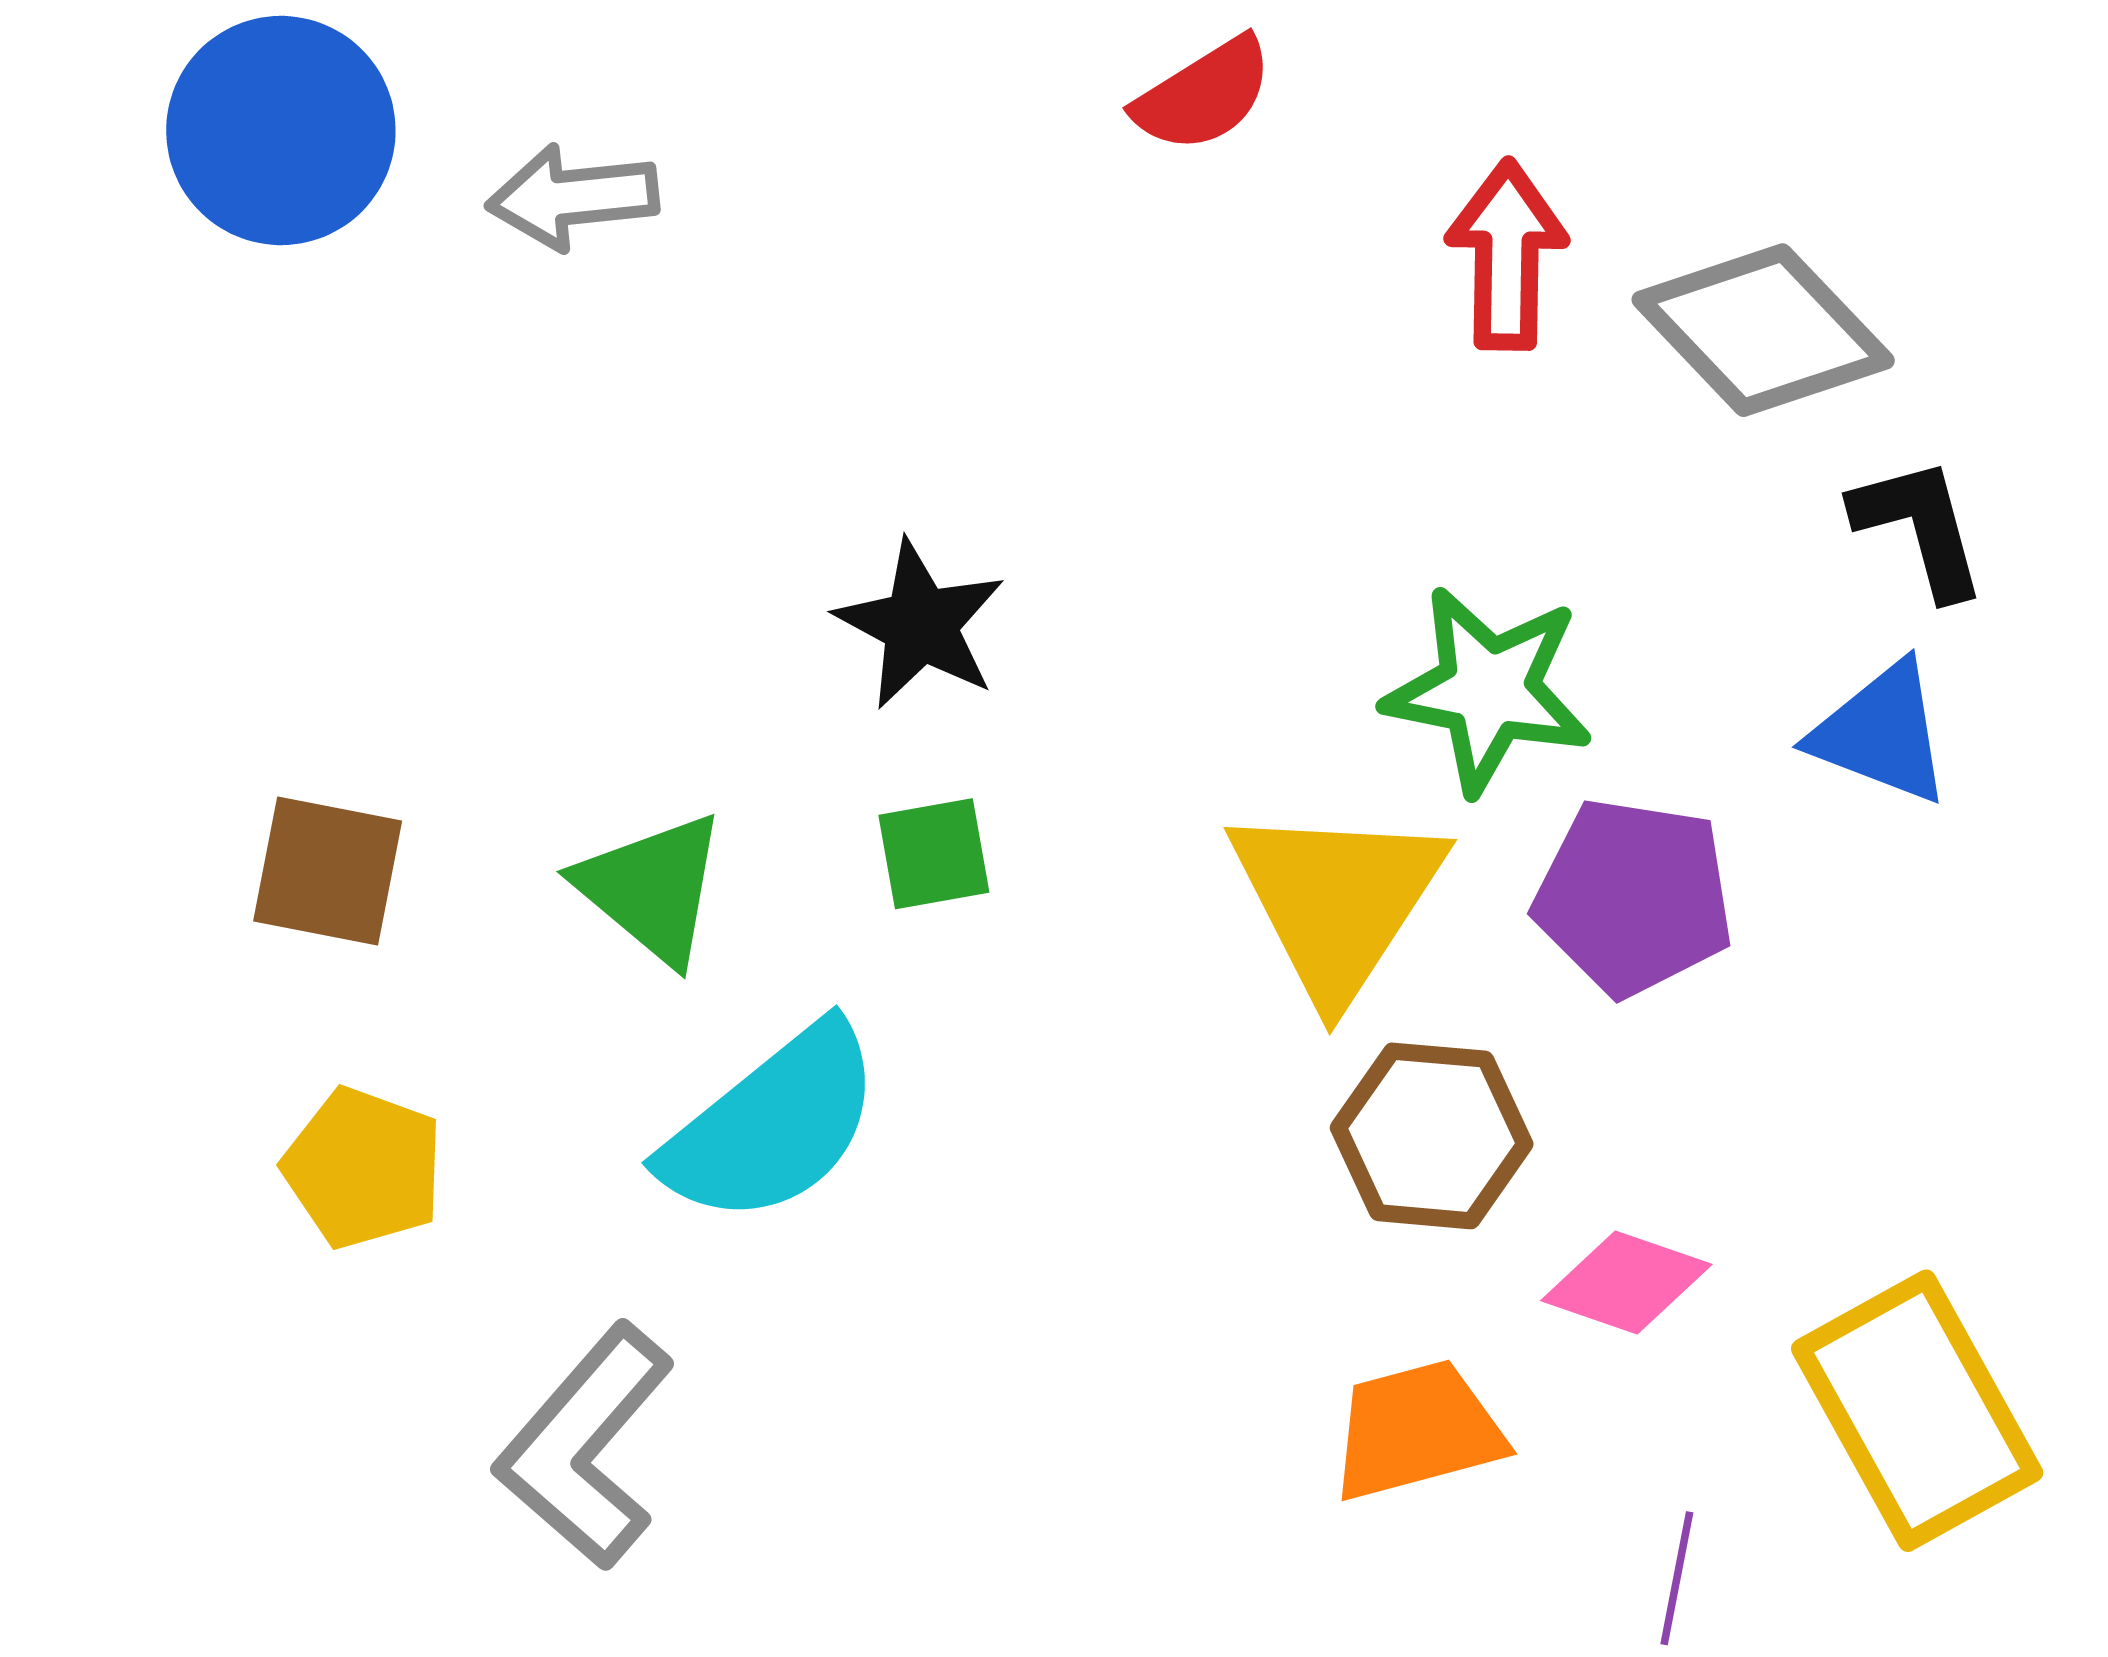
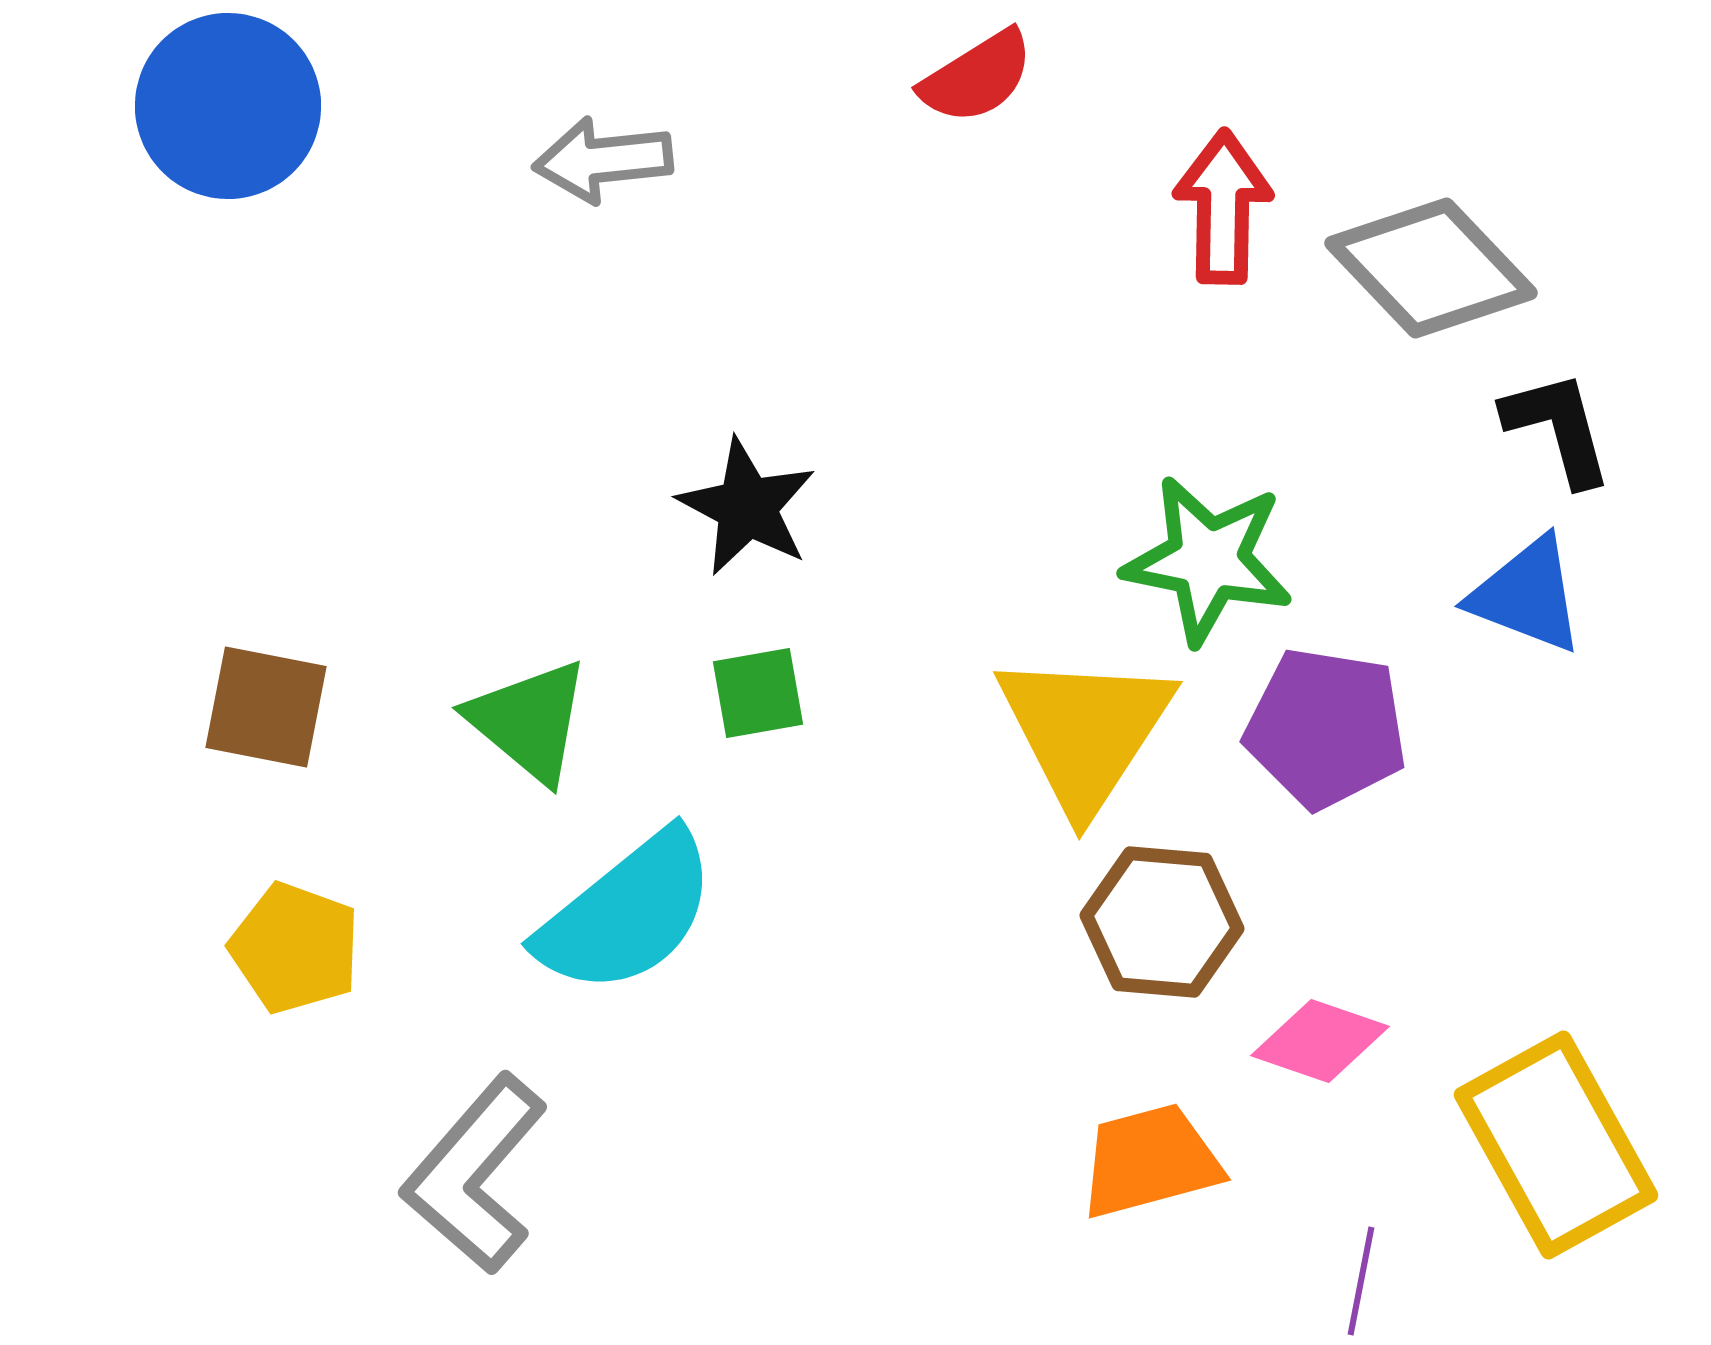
gray arrow: (573, 197) -> (603, 160), moved

